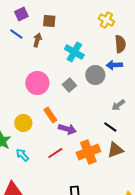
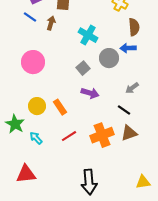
pink circle: (37, 83) -> (33, 62), moved
orange rectangle: (50, 115) -> (60, 107), moved
purple arrow: (67, 129) -> (90, 93), moved

